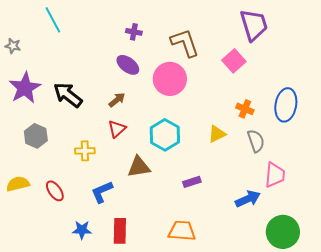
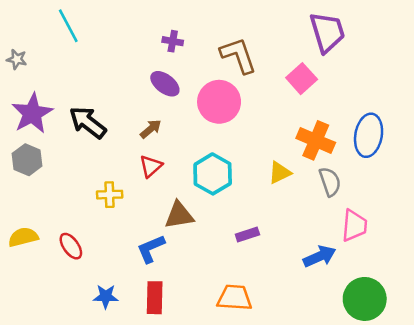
orange cross: (245, 109) -> (316, 140), size x1.6
gray hexagon: (36, 136) -> (27, 160), moved
blue L-shape: (102, 192) -> (151, 249), moved

